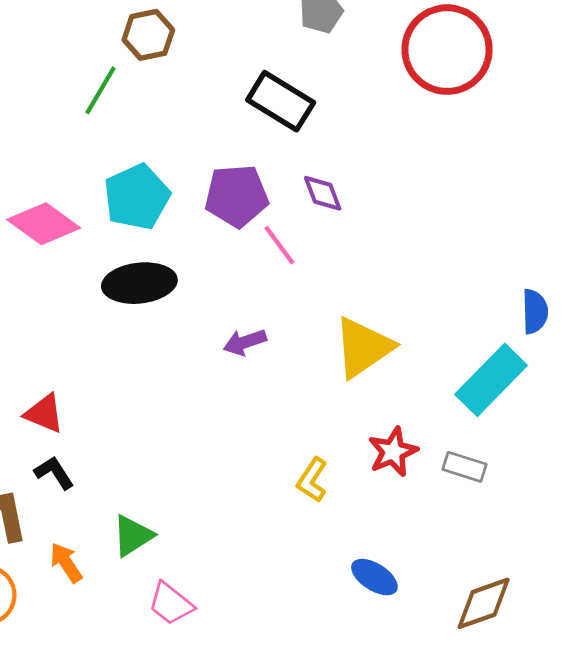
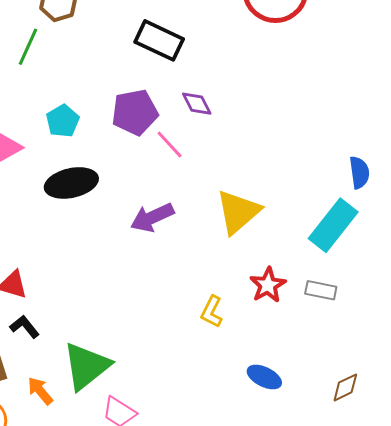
cyan pentagon: (137, 197) -> (63, 121), size x0.7
purple arrow: (245, 342) -> (152, 217), size x1.4
green triangle: (133, 536) -> (86, 366), size x1.6
brown diamond: (484, 603) -> (345, 387), size x0.7

